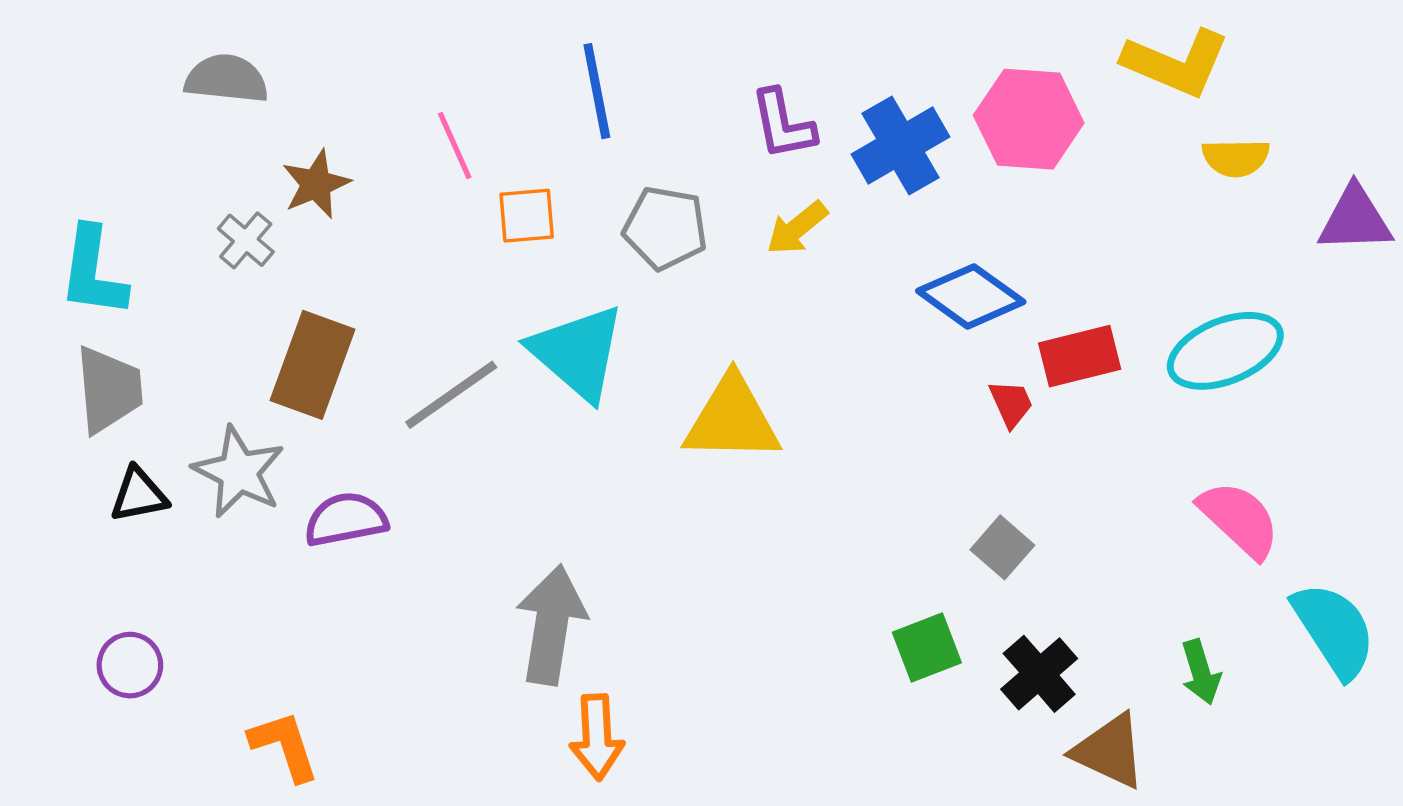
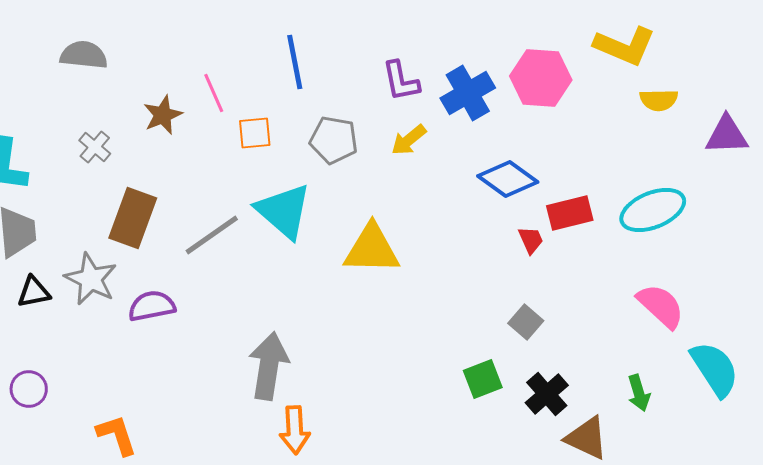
brown star: (316, 184) -> (163, 115), moved

